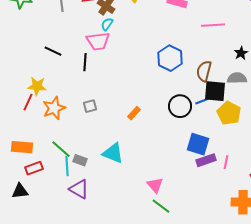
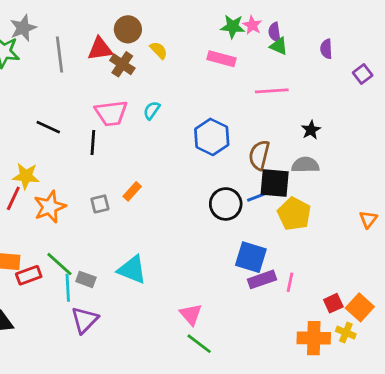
cyan semicircle: (107, 24) -> (152, 110), moved
orange rectangle: (134, 113) -> (132, 191), moved
red rectangle: (34, 168) -> (29, 275), moved
purple triangle: (79, 189) -> (85, 320), turned 45

